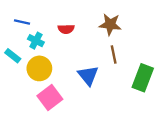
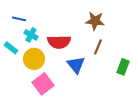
red semicircle: (66, 29) -> (59, 42), moved, size x1.6
brown line: (114, 55) -> (98, 47), turned 35
green rectangle: (143, 78) -> (123, 67), size x0.7

